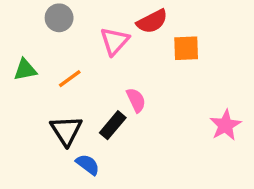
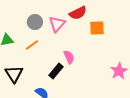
gray circle: (59, 18) -> (35, 22), moved
black triangle: (66, 131) -> (14, 74), moved

